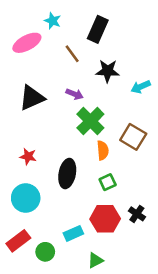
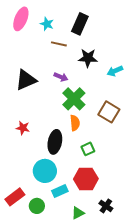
cyan star: (53, 21) -> (47, 24), moved
pink ellipse: (27, 43) -> (21, 19), moved, turned -40
brown line: (72, 54) -> (59, 44), turned -42
orange semicircle: (103, 150) -> (75, 123), moved
cyan circle: (26, 198) -> (45, 171), moved
black cross: (137, 214) -> (106, 206), moved

